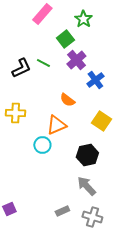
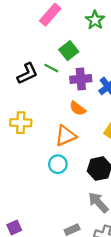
green square: (65, 39) -> (69, 51), moved
purple cross: (76, 60) -> (81, 79), moved, turned 36
cyan circle: (42, 145) -> (58, 164), moved

